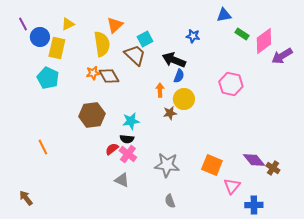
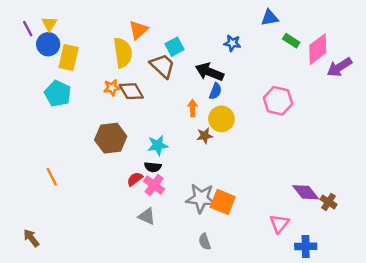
yellow triangle: (68, 24) -> (49, 24), moved, turned -32
orange square: (212, 165) -> (223, 202), moved

